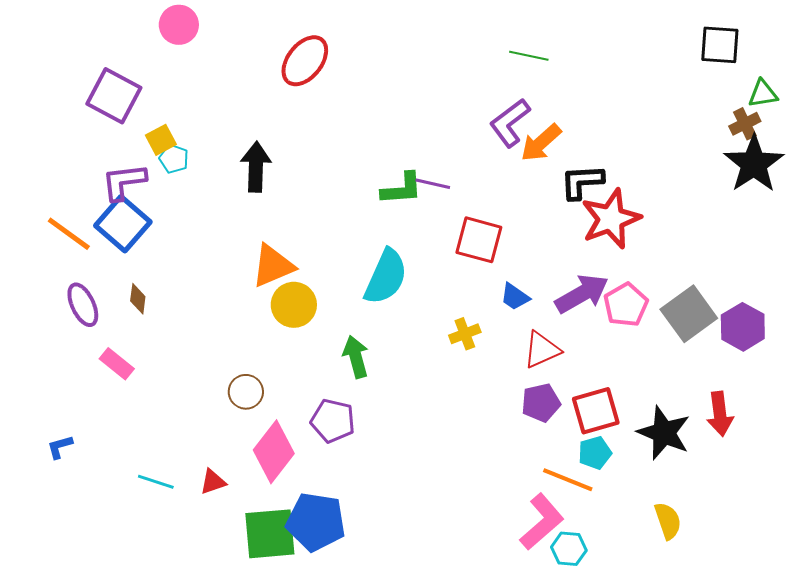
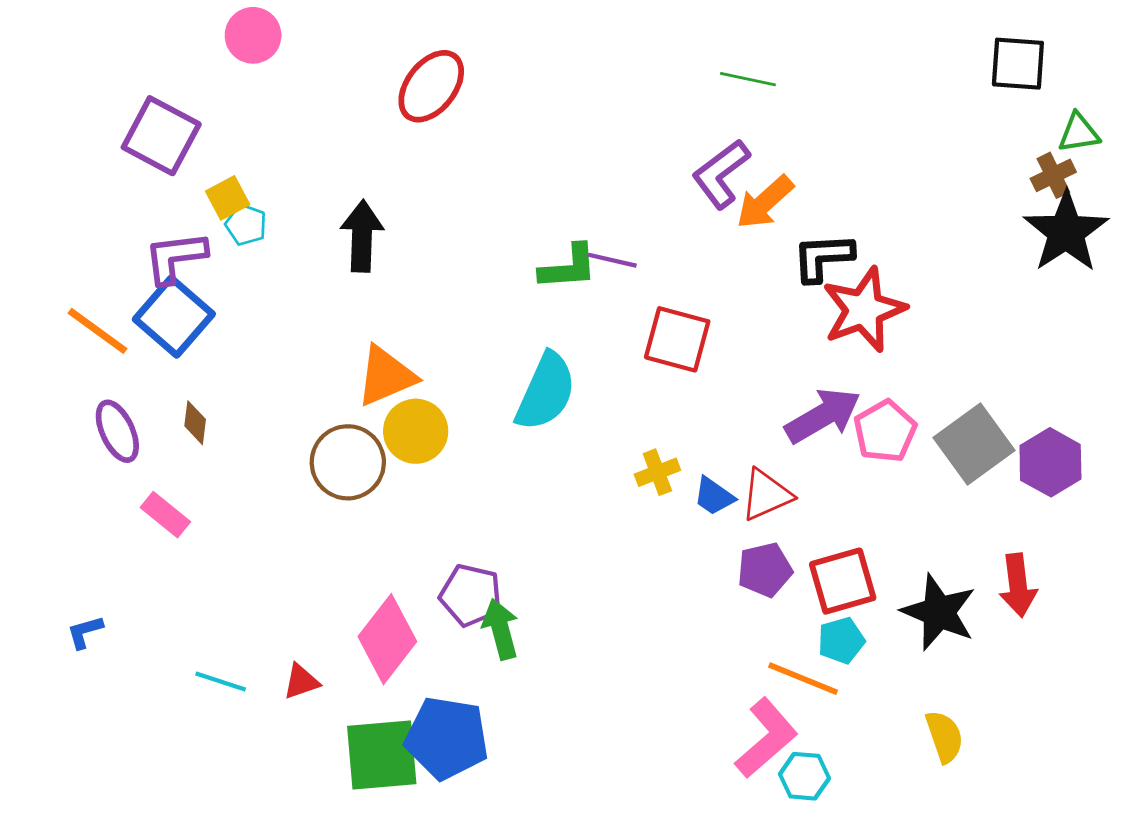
blue trapezoid: (515, 297) -> (714, 496), moved
green arrow: (356, 357) -> (500, 629), moved
brown circle: (246, 392) -> (348, 462), moved, size x1.5

